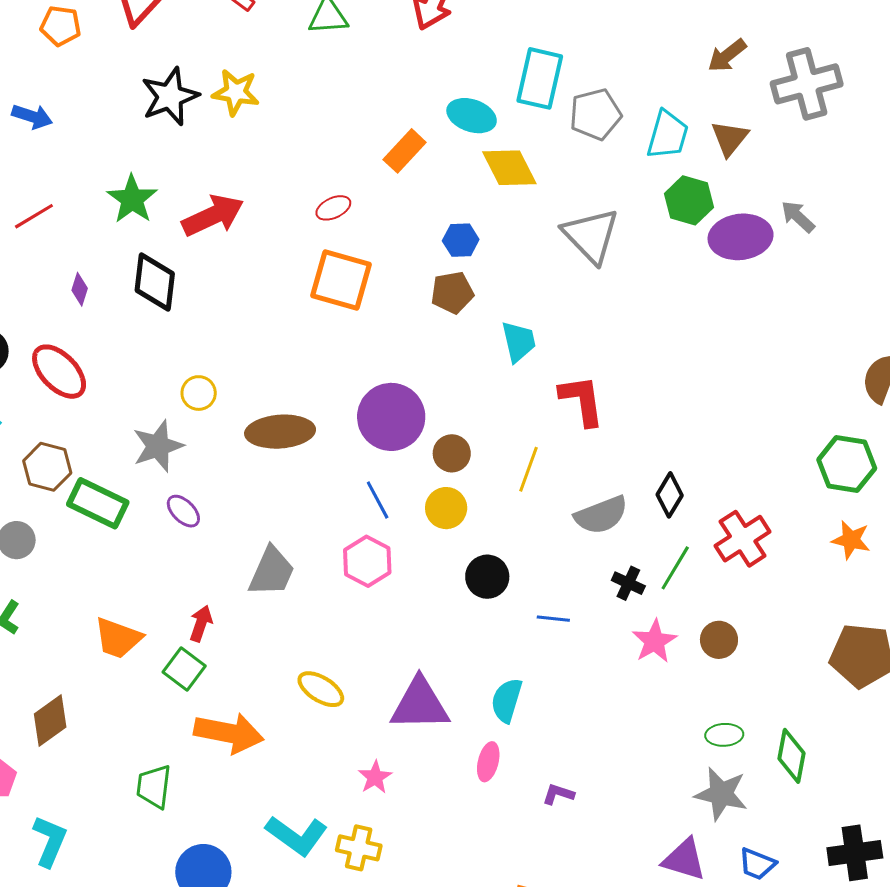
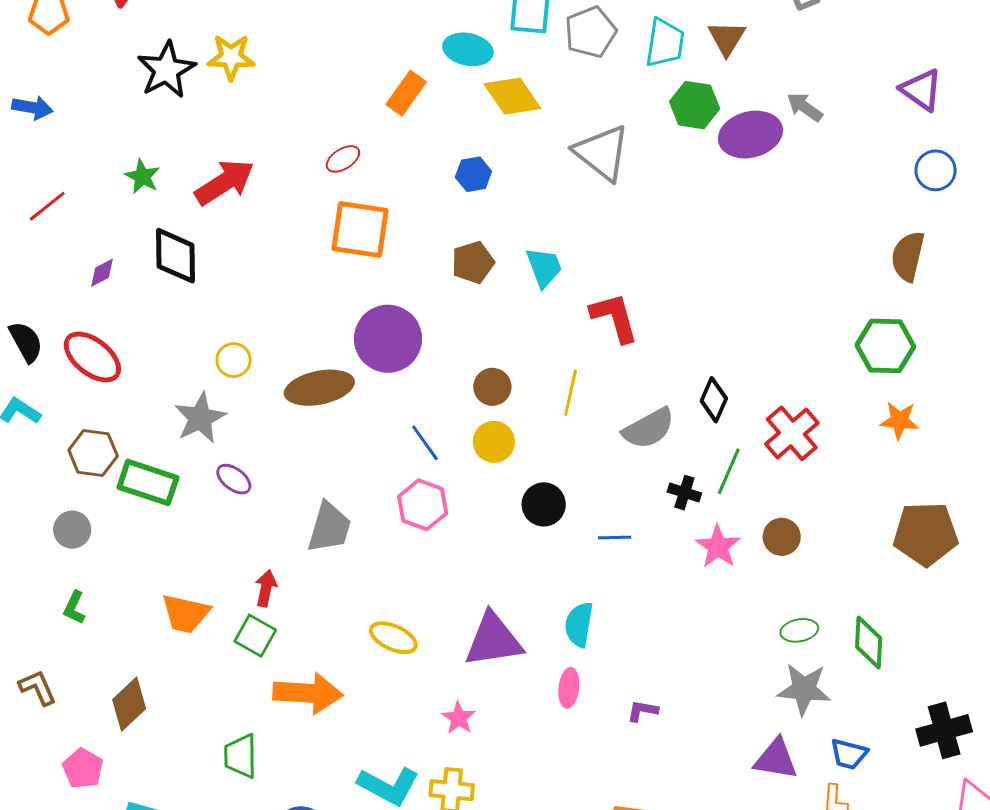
green star: (132, 199) -> (142, 177), size x0.7
purple diamond: (80, 289) -> (102, 273), turned 52
brown pentagon: (452, 293) -> (473, 262), moved
purple circle: (391, 417) -> (388, 339), moved

